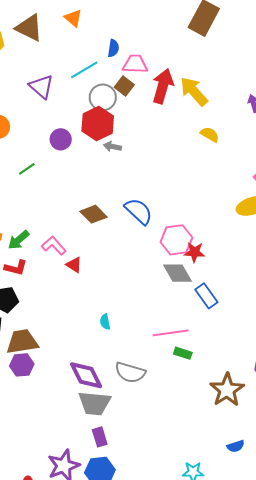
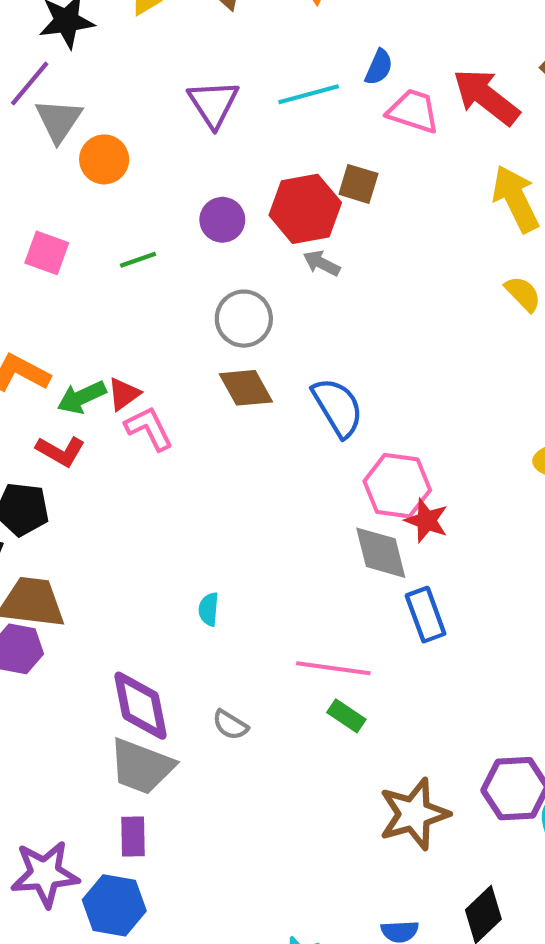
brown square: (124, 86) -> (358, 184), moved, turned -36
red arrow: (163, 86) -> (486, 97), moved, turned -84
gray circle: (103, 97) -> (244, 319), moved
red triangle: (74, 265) -> (124, 394), moved, turned 36
gray semicircle: (130, 372) -> (230, 725), size x0.6

